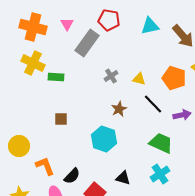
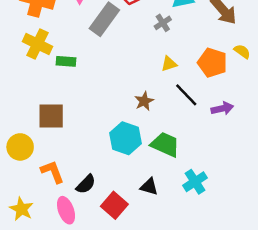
gray cross: (111, 76) -> (163, 23), moved
yellow triangle: (139, 79) -> (169, 64), turned -32
brown square: (61, 119) -> (51, 116), moved, size x1.6
green trapezoid: (161, 143) -> (165, 144), moved

